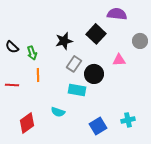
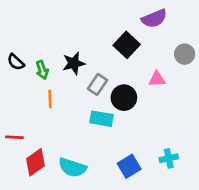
purple semicircle: (117, 14) -> (154, 18), turned 150
black star: (64, 41) -> (74, 63), moved
red line: (12, 85) -> (14, 137), moved
cyan semicircle: (58, 112) -> (72, 168), moved, size x1.5

